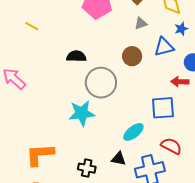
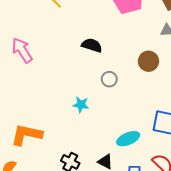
gray circle: (101, 83) -> (109, 79), size x0.5
cyan star: (82, 113) -> (81, 105), size x0.6

